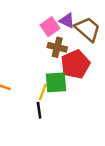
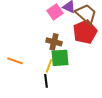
brown cross: (57, 47) -> (54, 42), moved
red pentagon: (75, 64) -> (85, 32), moved

